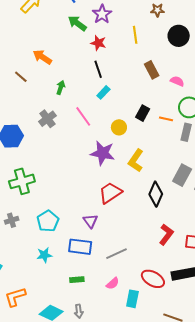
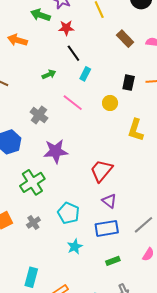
orange arrow: (42, 57) -> (17, 40), moved
green arrow: (61, 87) -> (49, 74), moved, turned 64
purple star: (103, 153) -> (56, 151), moved
red trapezoid: (110, 193) -> (101, 171), moved

